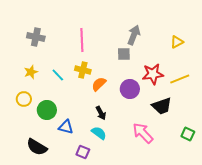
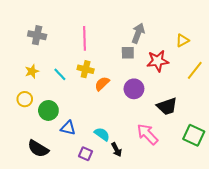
red star: (153, 74) -> (158, 61), moved
yellow line: (180, 79) -> (195, 70), moved, turned -30
black arrow: (101, 113) -> (116, 150), moved
green square: (188, 134) -> (194, 135), size x1.5

